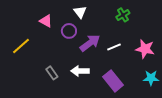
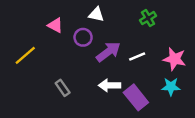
white triangle: (80, 12) -> (96, 14), turned -40
white arrow: (80, 71) -> (110, 85), moved
cyan star: (151, 78) -> (171, 87), moved

